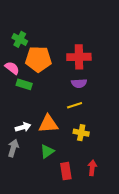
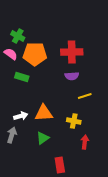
pink semicircle: (12, 68) -> (11, 54), moved
yellow line: (75, 105) -> (85, 96), moved
red arrow: (92, 168) -> (85, 142), moved
red rectangle: (66, 171) -> (60, 165), moved

